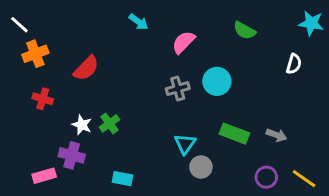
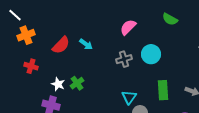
cyan arrow: (139, 22) -> (86, 44), moved
green rectangle: (234, 134) -> (163, 90), turned 66

